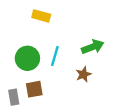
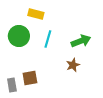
cyan line: (55, 56) -> (48, 39), moved
green circle: (27, 58) -> (19, 36), moved

